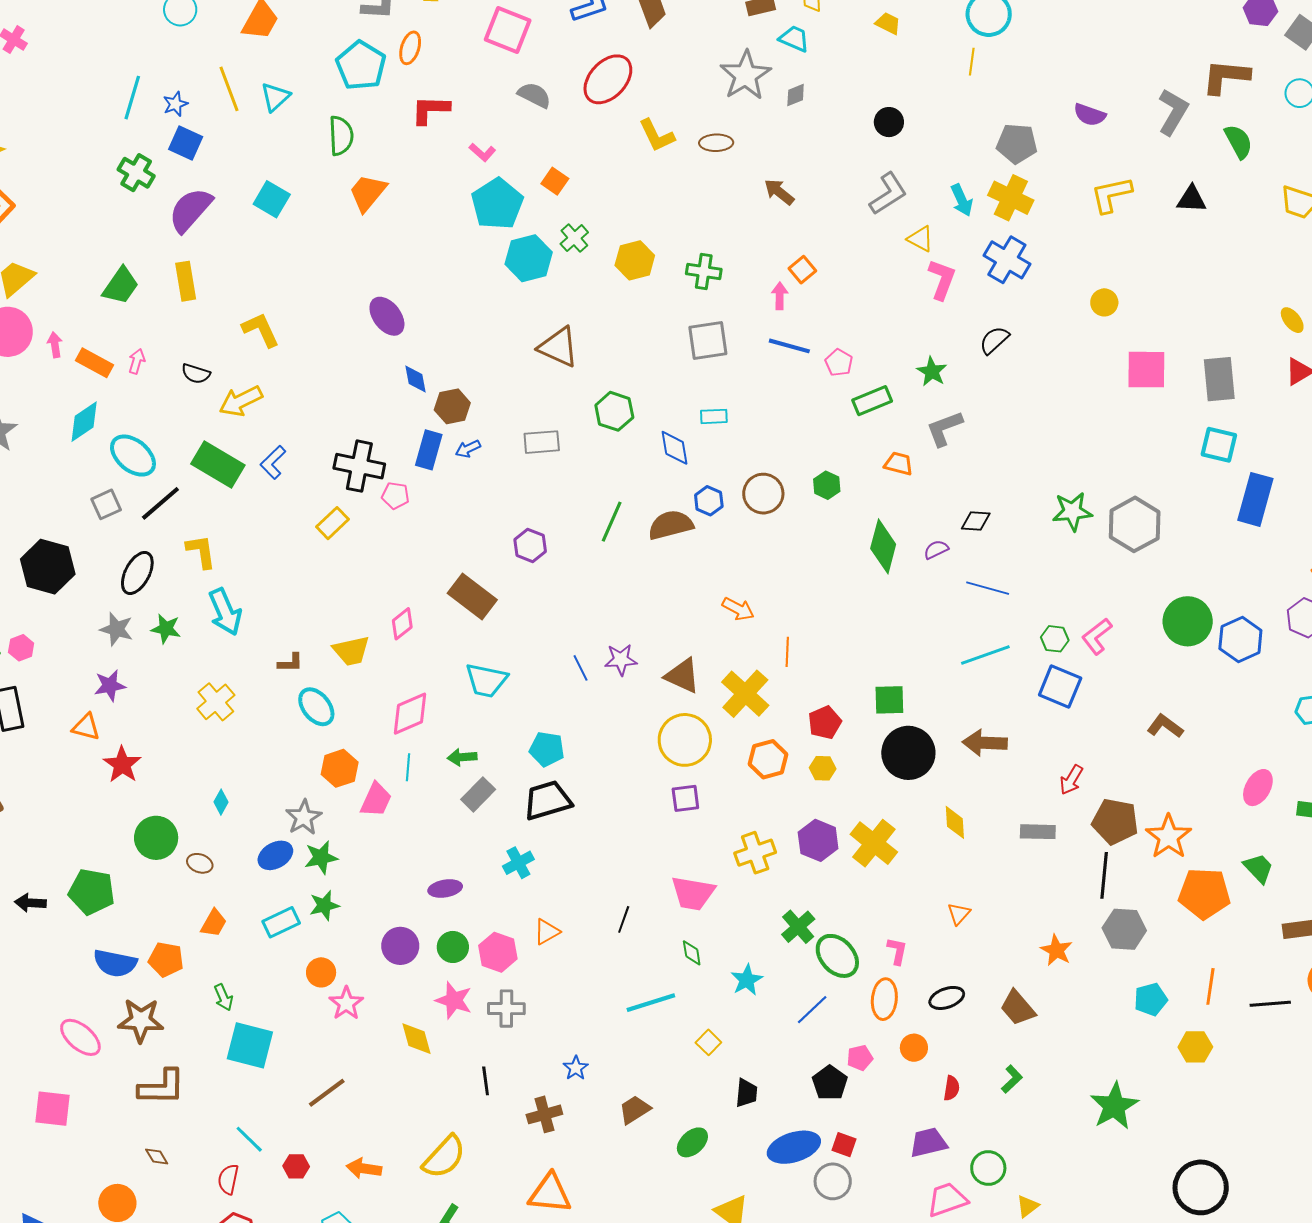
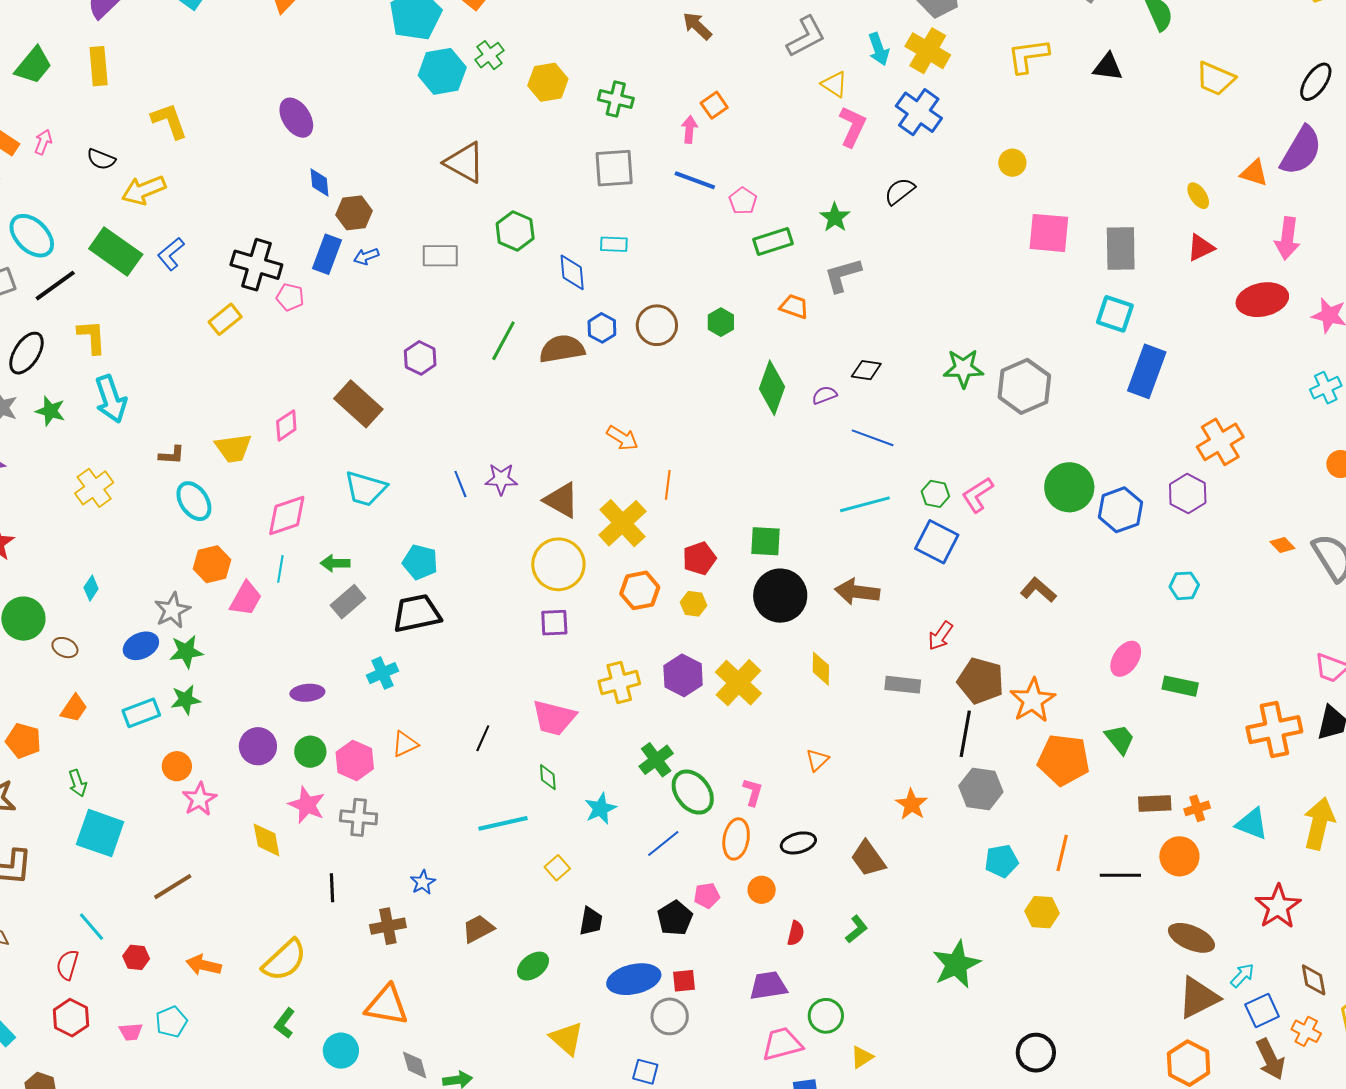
red square: (844, 1145) -> (684, 981), turned -30
black circle: (1201, 1187) -> (1036, 1053), size x0.7

